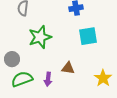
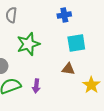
brown triangle: (68, 68) -> (68, 69), moved

